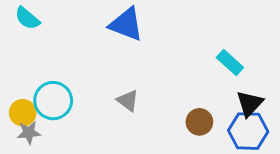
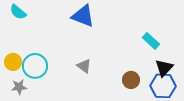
yellow circle: (23, 113) -> (13, 62), moved

